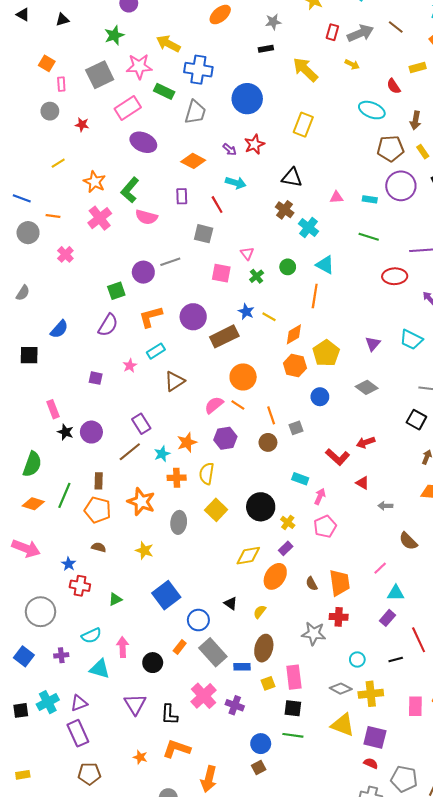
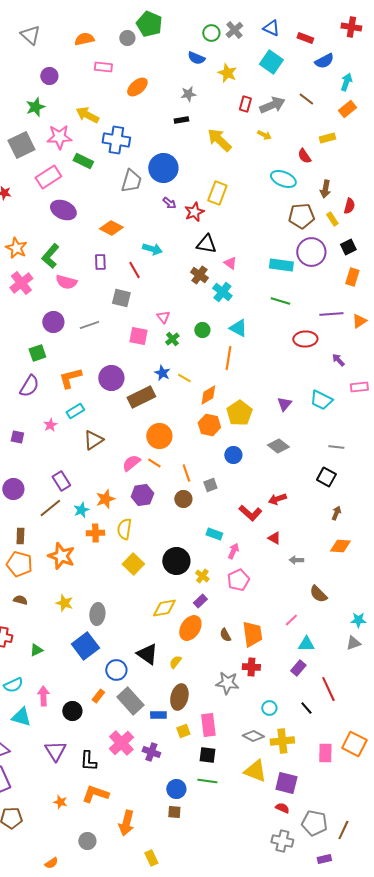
gray trapezoid: (195, 112) -> (131, 181), moved
red star: (254, 144) -> (194, 212), moved
purple arrow: (230, 150) -> (169, 203), moved
pink triangle: (337, 197) -> (230, 263), moved, turned 40
cyan rectangle: (370, 199) -> (281, 265), size x1.6
purple circle: (143, 272) -> (53, 322), moved
gray ellipse: (179, 522) -> (97, 614), moved
black triangle: (231, 603) -> (147, 654), size x1.6
black line: (396, 659) -> (306, 708), turned 64
brown square: (259, 768) -> (174, 812), turned 32

